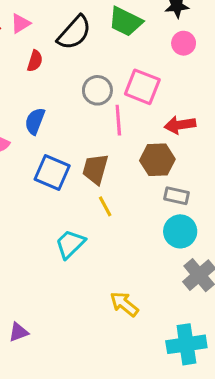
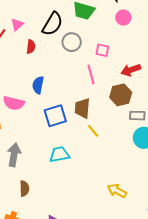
pink square: (142, 87) -> (102, 50), size x0.6
gray circle: (97, 90) -> (72, 42), moved
blue square: (52, 172) -> (55, 116), turned -30
cyan trapezoid: (70, 244) -> (59, 154), moved, turned 45

